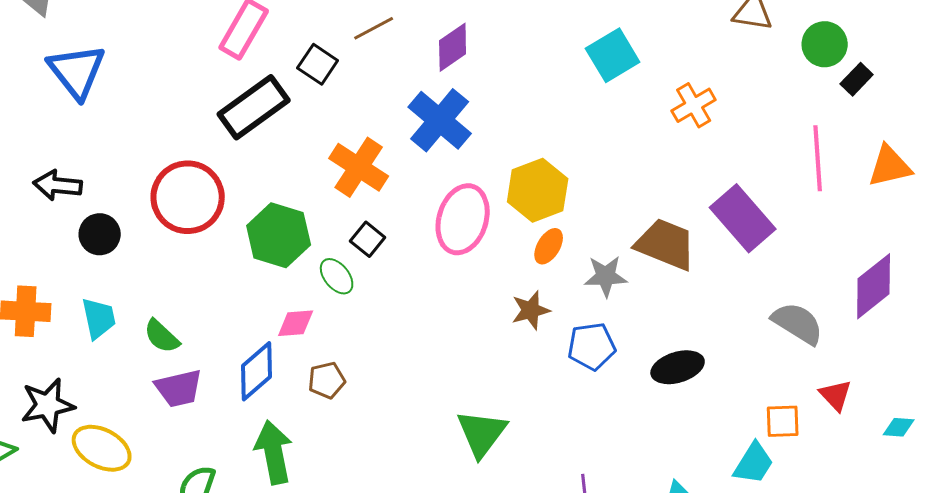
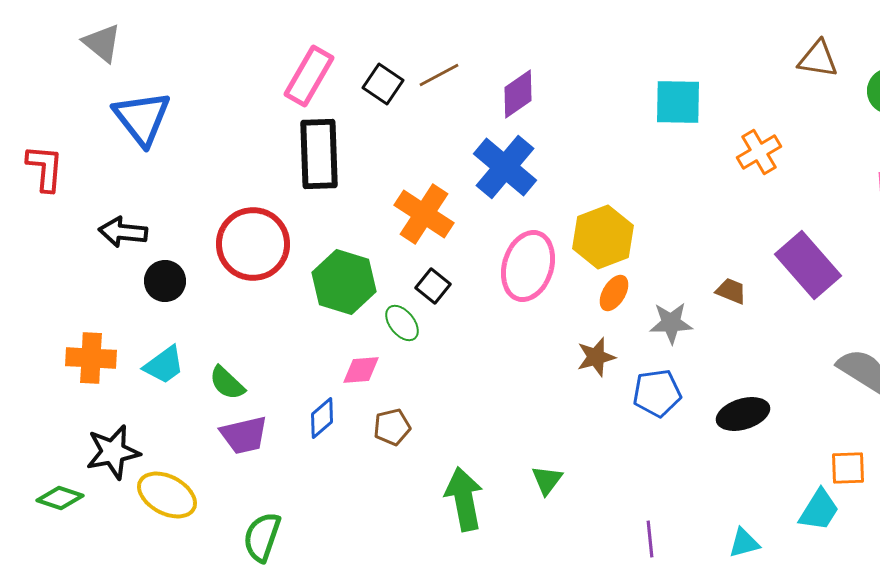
cyan square: (613, 55) -> (678, 102), turned 32
black square: (318, 64) -> (383, 84), moved
black rectangle: (254, 107) -> (319, 154), turned -56
brown trapezoid: (666, 244) -> (731, 291), size x0.5
cyan trapezoid: (99, 318) -> (164, 365), turned 66
blue diamond: (257, 371) -> (322, 418), size x0.7
green triangle: (482, 433) -> (547, 480), size x0.6
green arrow: (274, 452) -> (464, 499), moved

